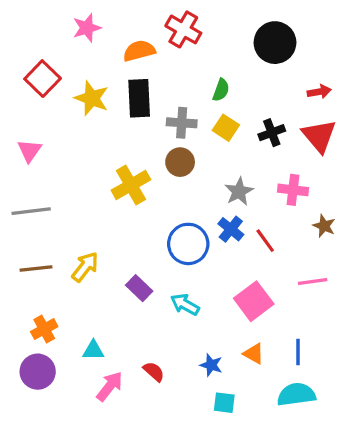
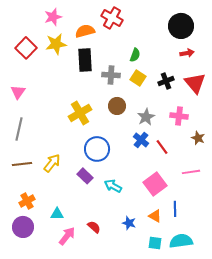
black circle: (275, 43) -> (181, 26), moved
red arrow: (319, 92) -> (187, 53), moved
yellow star: (92, 98) -> (56, 44), moved, turned -30
brown circle: (180, 162) -> (117, 106), moved
gray line: (31, 211) -> (19, 129), turned -70
blue circle: (188, 244) -> (97, 149), moved
blue line: (298, 352) -> (175, 209), moved
cyan square: (224, 403) -> (155, 243), moved

